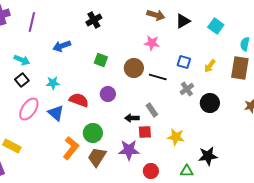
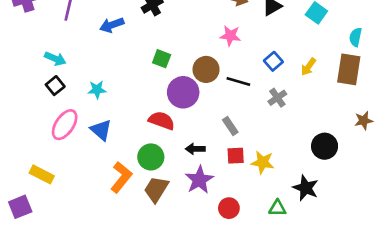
blue arrow: (62, 46) -> (112, 25), moved
blue square: (184, 62) -> (273, 61), turned 32
purple circle: (108, 94) -> (183, 92), moved, size x1.5
red semicircle: (79, 100) -> (162, 121), moved
black circle: (210, 103) -> (325, 146), moved
black arrow: (132, 118) -> (195, 149), moved
red square: (145, 132) -> (236, 156), moved
purple star: (129, 150) -> (199, 180), turned -30
black star: (208, 156) -> (306, 188), turned 30

